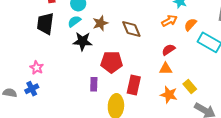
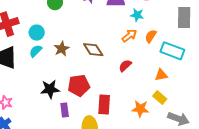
black star: (82, 41) -> (50, 89), moved
red semicircle: (169, 50) -> (125, 66), moved
orange triangle: (166, 69) -> (161, 75), moved

